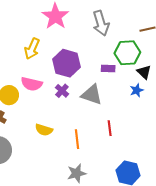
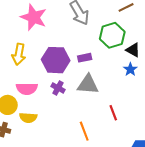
purple rectangle: (108, 68) -> (85, 58), moved
yellow semicircle: (44, 130) -> (28, 118), moved

